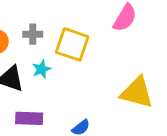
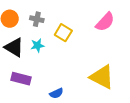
yellow square: (72, 44) -> (63, 33), size x0.7

